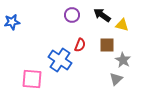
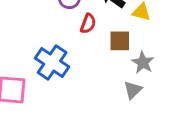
red semicircle: (80, 45) -> (88, 24), moved

